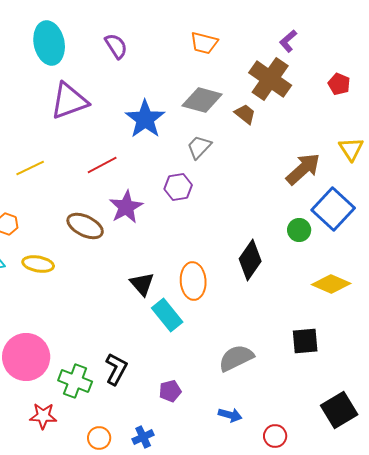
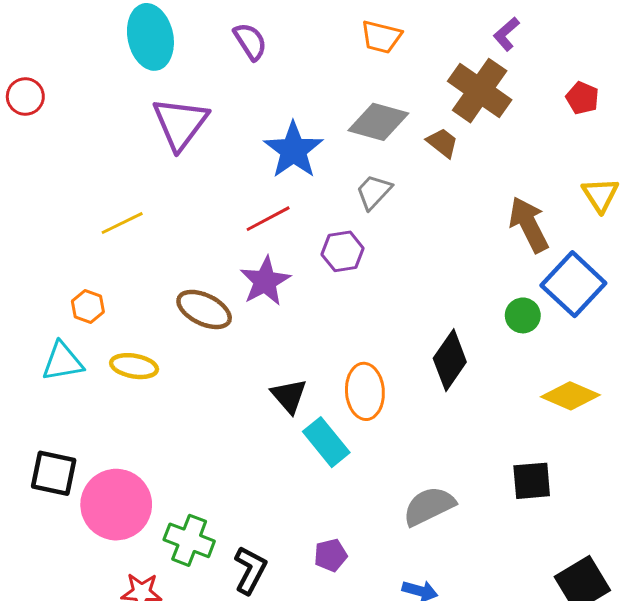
purple triangle: (69, 101) -> (180, 123), turned -33
red line: (102, 165) -> (268, 219), moved
brown arrow: (303, 169) -> (529, 225), turned -75
black L-shape: (116, 369) -> (250, 570), moved

